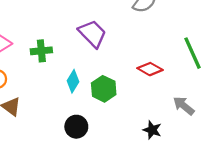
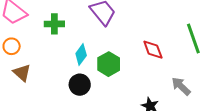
red diamond: (150, 69) -> (153, 50), turned 35
black circle: (76, 127) -> (80, 85), moved

